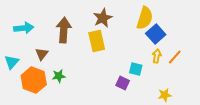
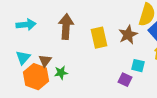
brown star: (103, 18) -> (128, 35), moved
brown triangle: (42, 54) -> (45, 61), moved
cyan triangle: (12, 62) -> (23, 58), moved

